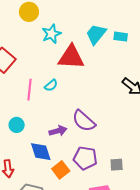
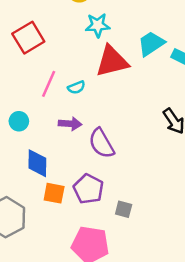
red triangle: (71, 57) -> (112, 61), turned -36
purple arrow: (58, 131) -> (70, 124), moved
orange square: (61, 170) -> (54, 193), turned 30

